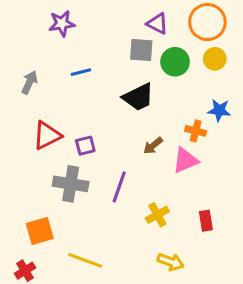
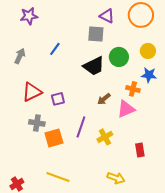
purple star: (62, 24) -> (29, 16), moved
yellow circle: (215, 59) -> (148, 51), moved
green circle: (175, 62) -> (119, 57), moved
blue line: (81, 72) -> (55, 49), turned -40
gray cross: (71, 184) -> (37, 123), moved, size x0.7
yellow cross: (157, 215) -> (105, 137), moved
orange square: (40, 231) -> (54, 138), moved

